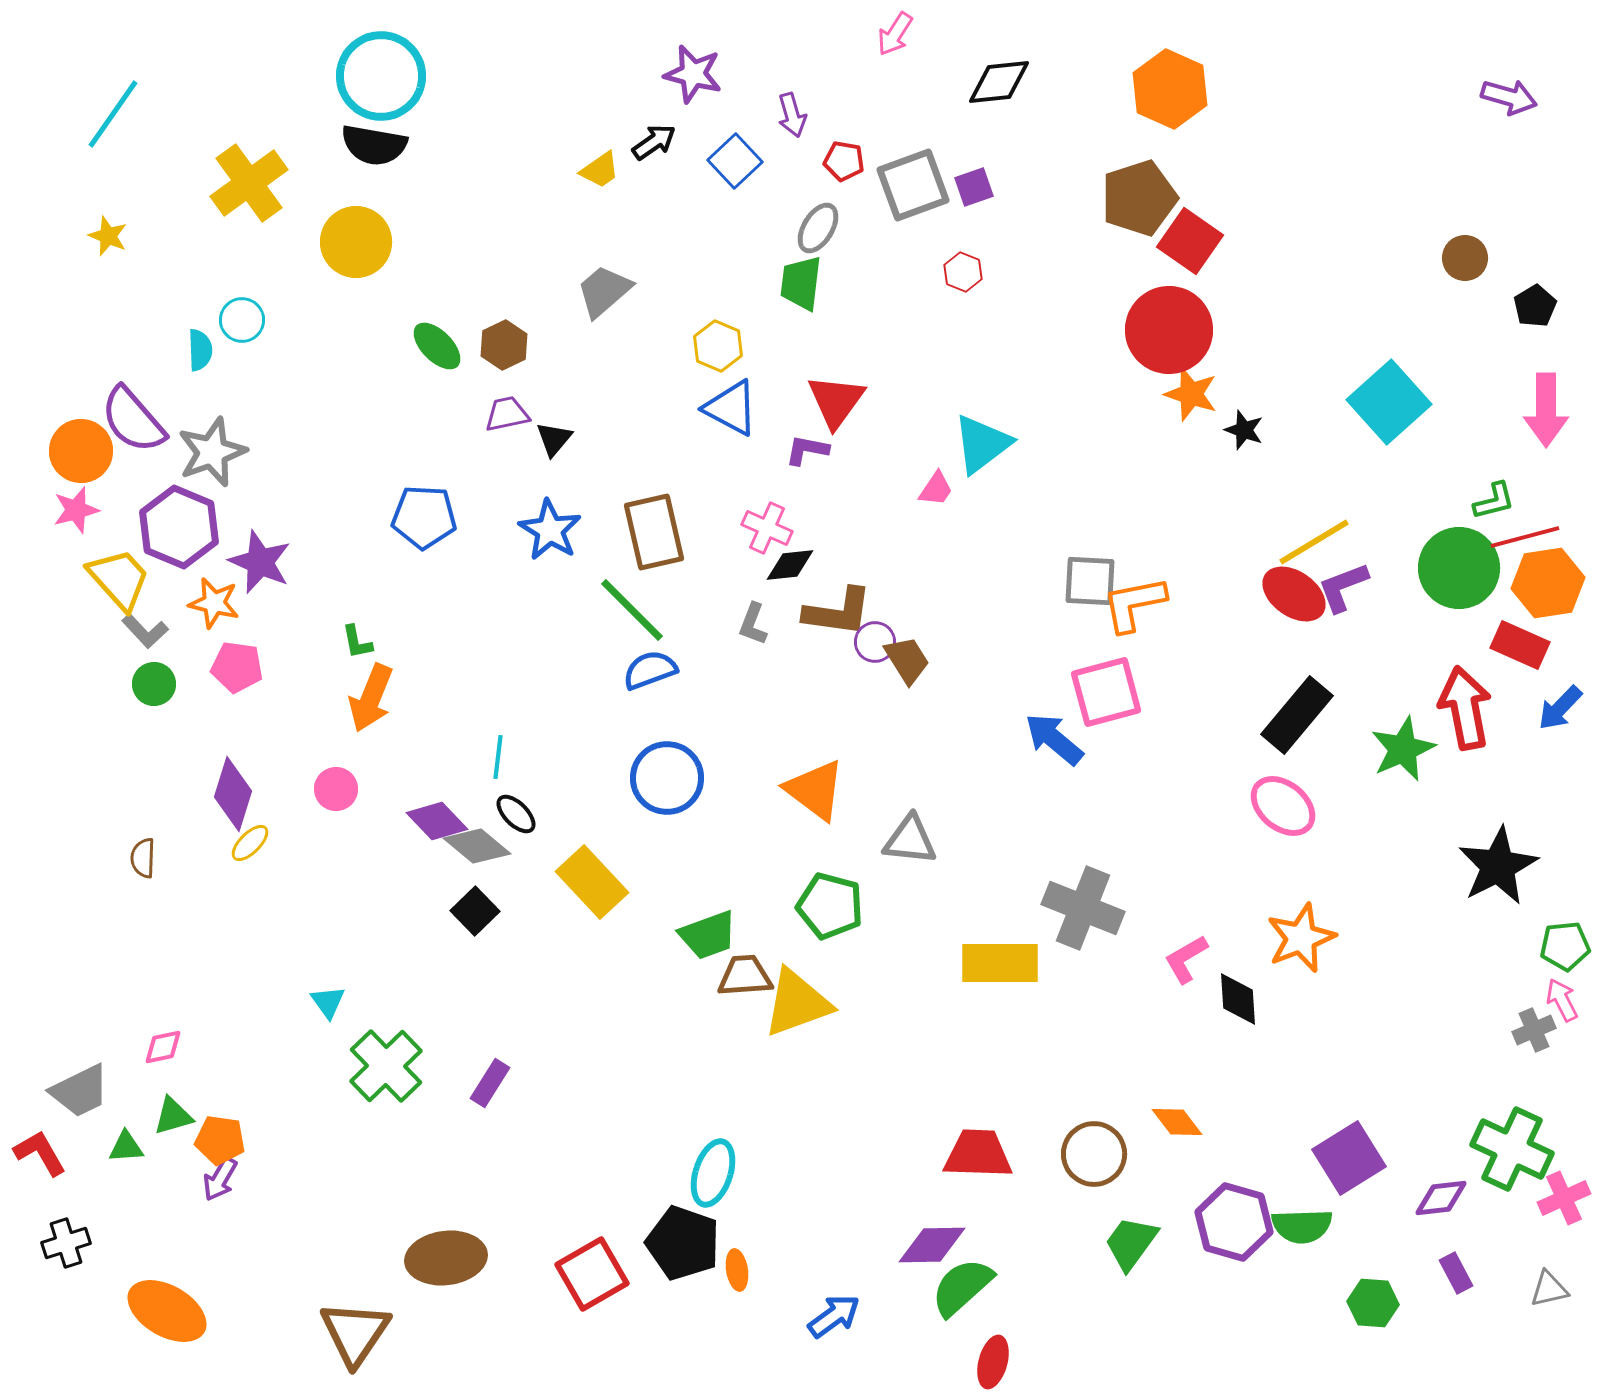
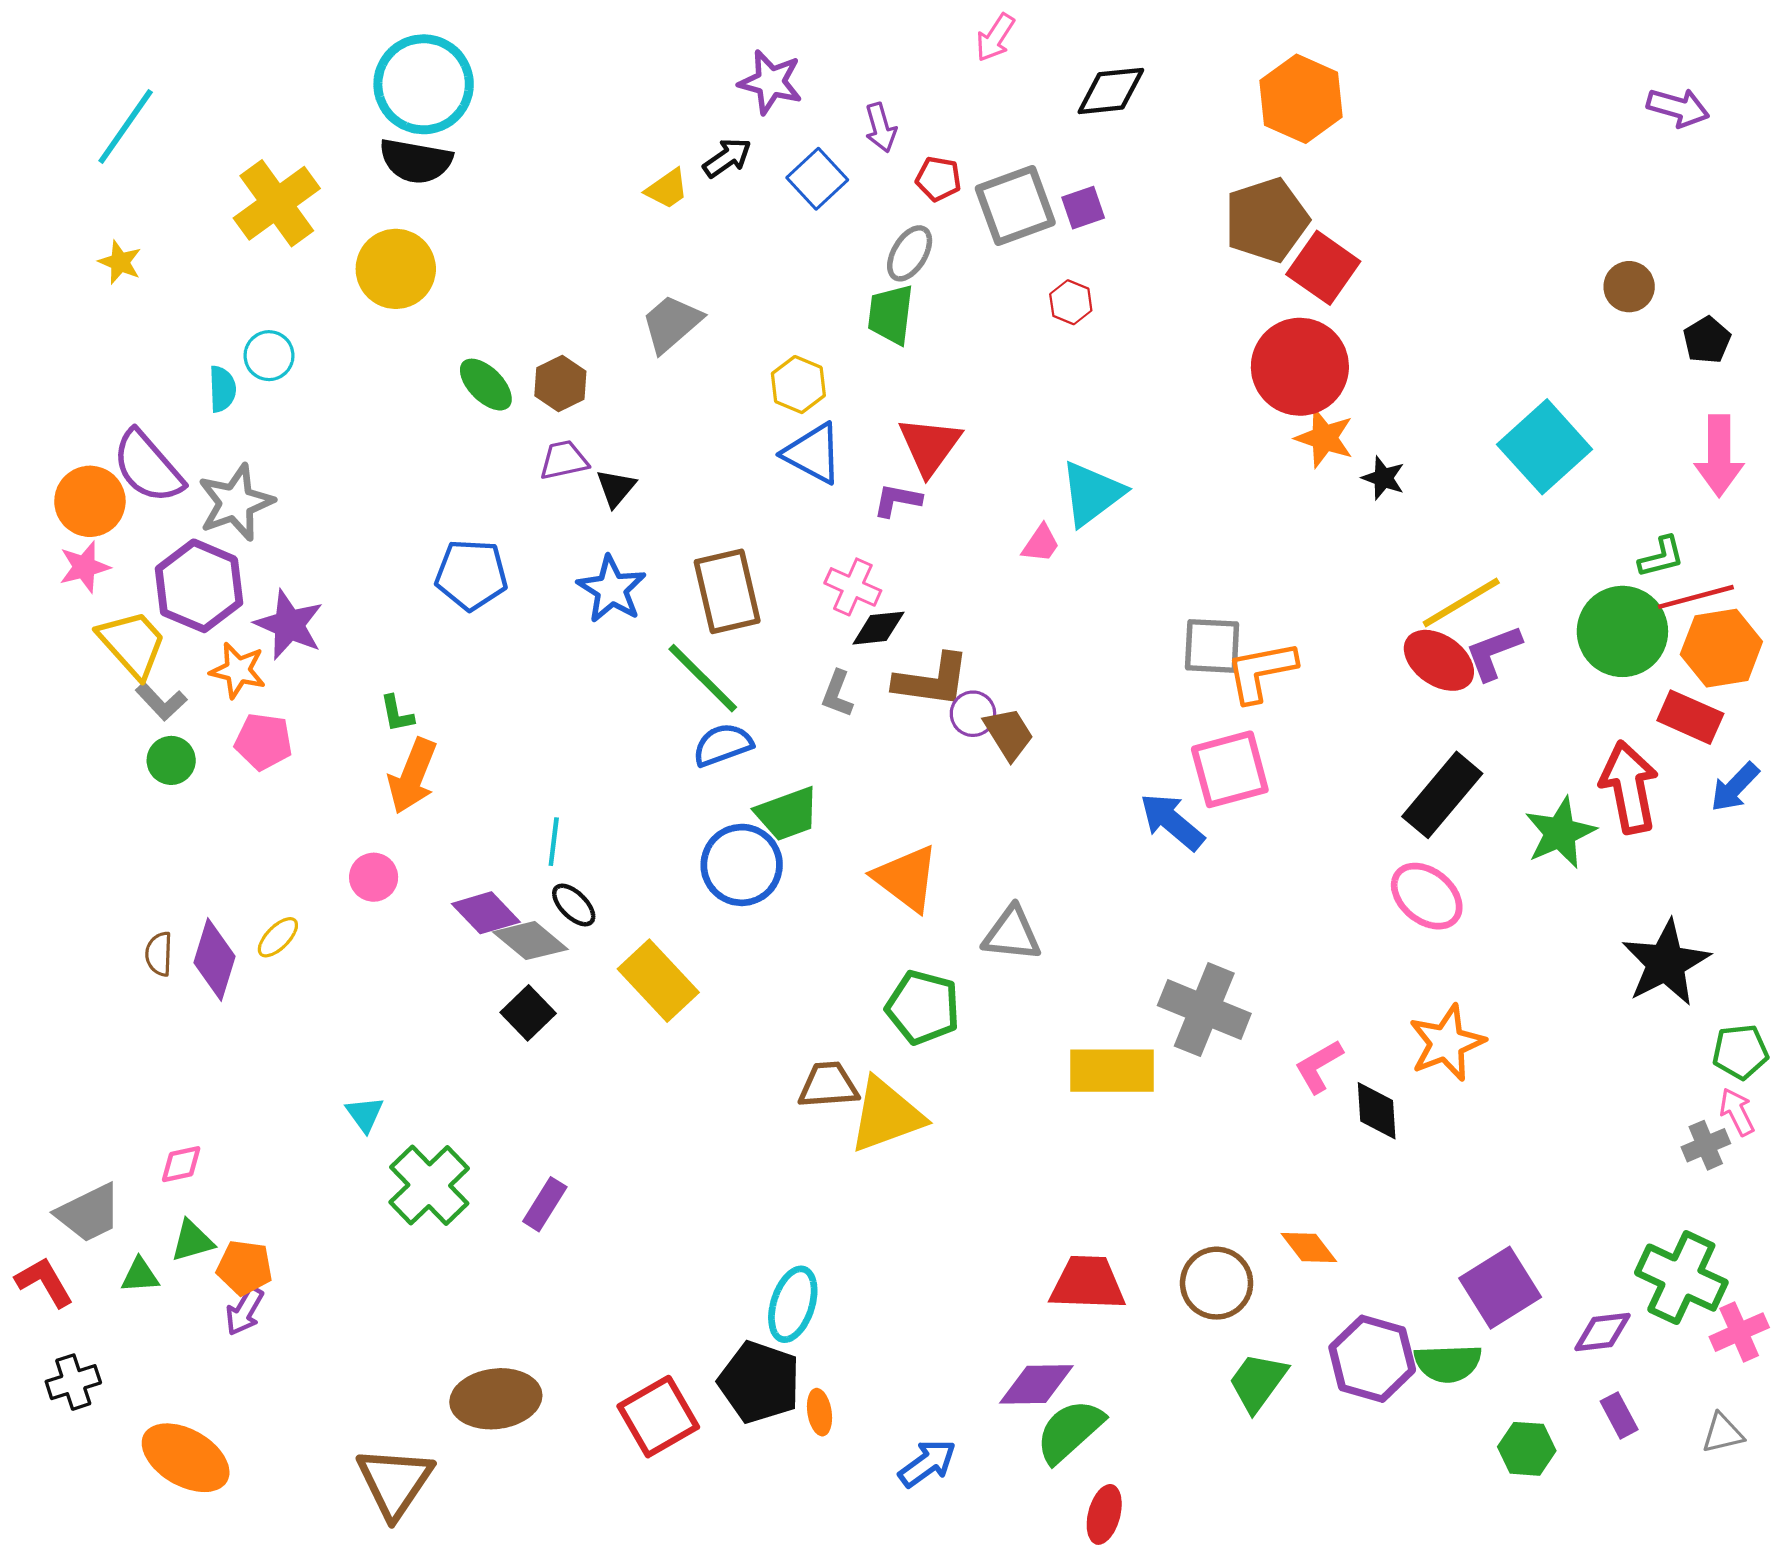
purple diamond: (233, 794) -> (215, 959), moved
green trapezoid: (708, 935) -> (787, 814), moved

